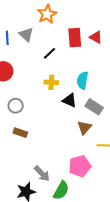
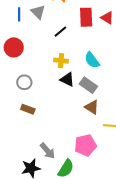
cyan semicircle: (82, 80) -> (92, 60), turned -48
black triangle: (70, 100) -> (67, 80), moved
gray rectangle: (94, 107) -> (88, 85), moved
brown triangle: (84, 128) -> (92, 107), turned -42

